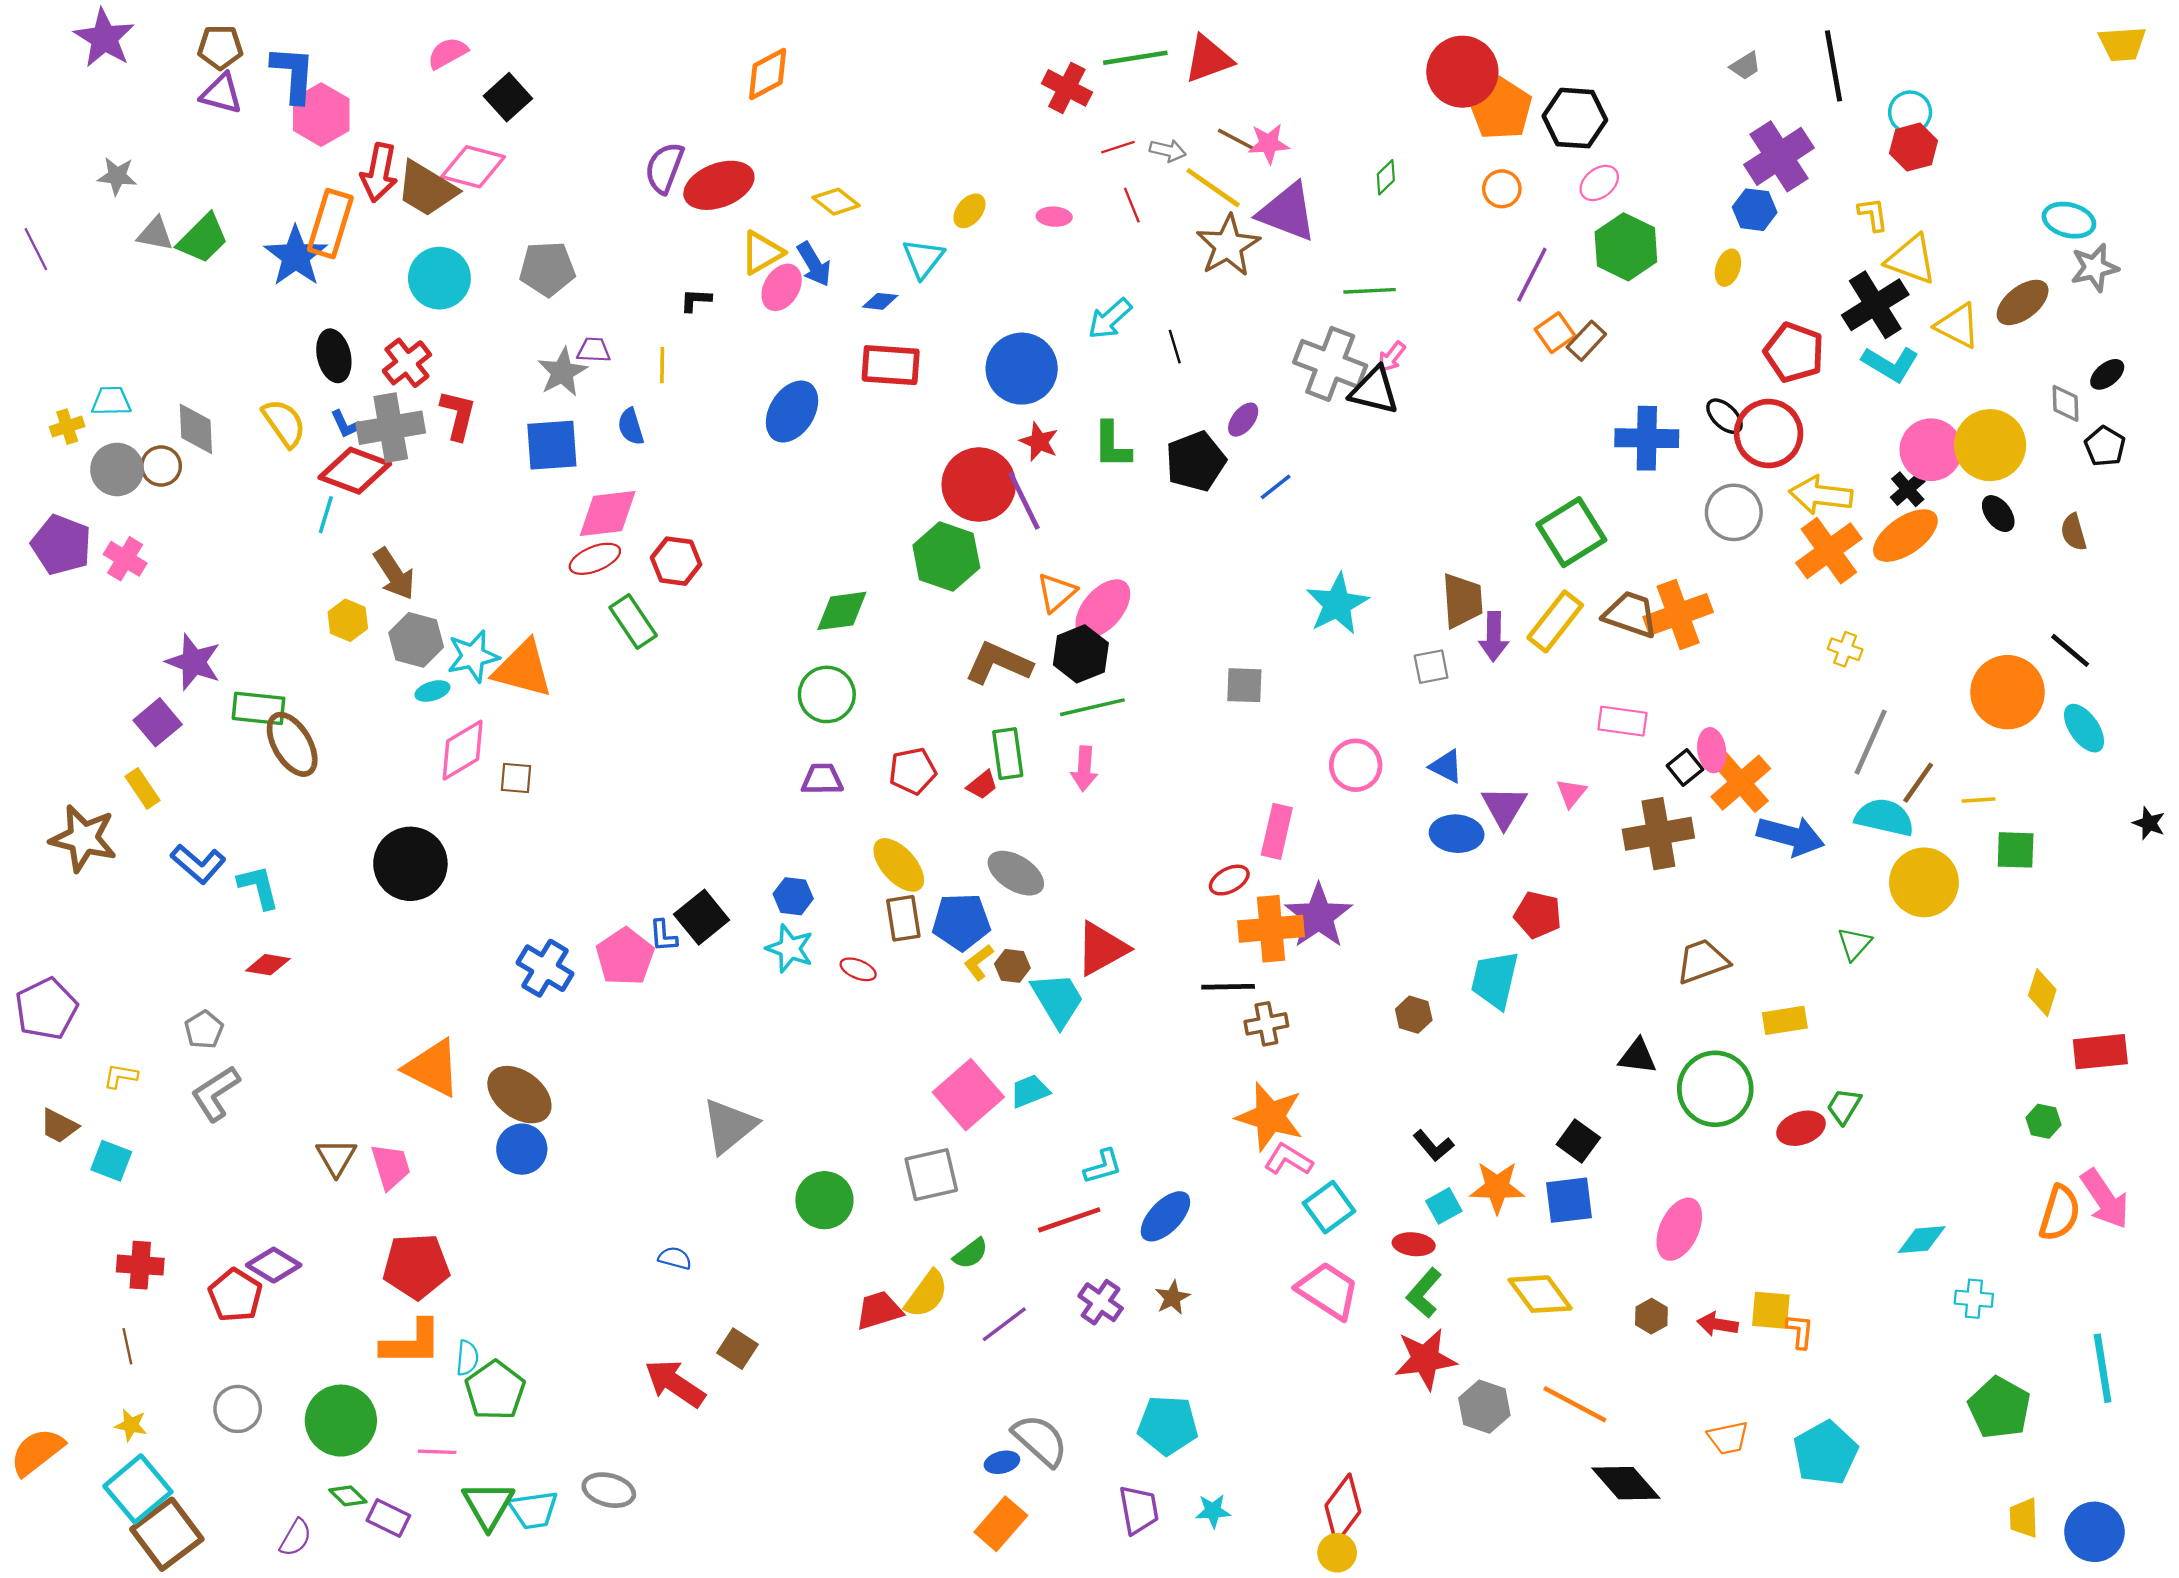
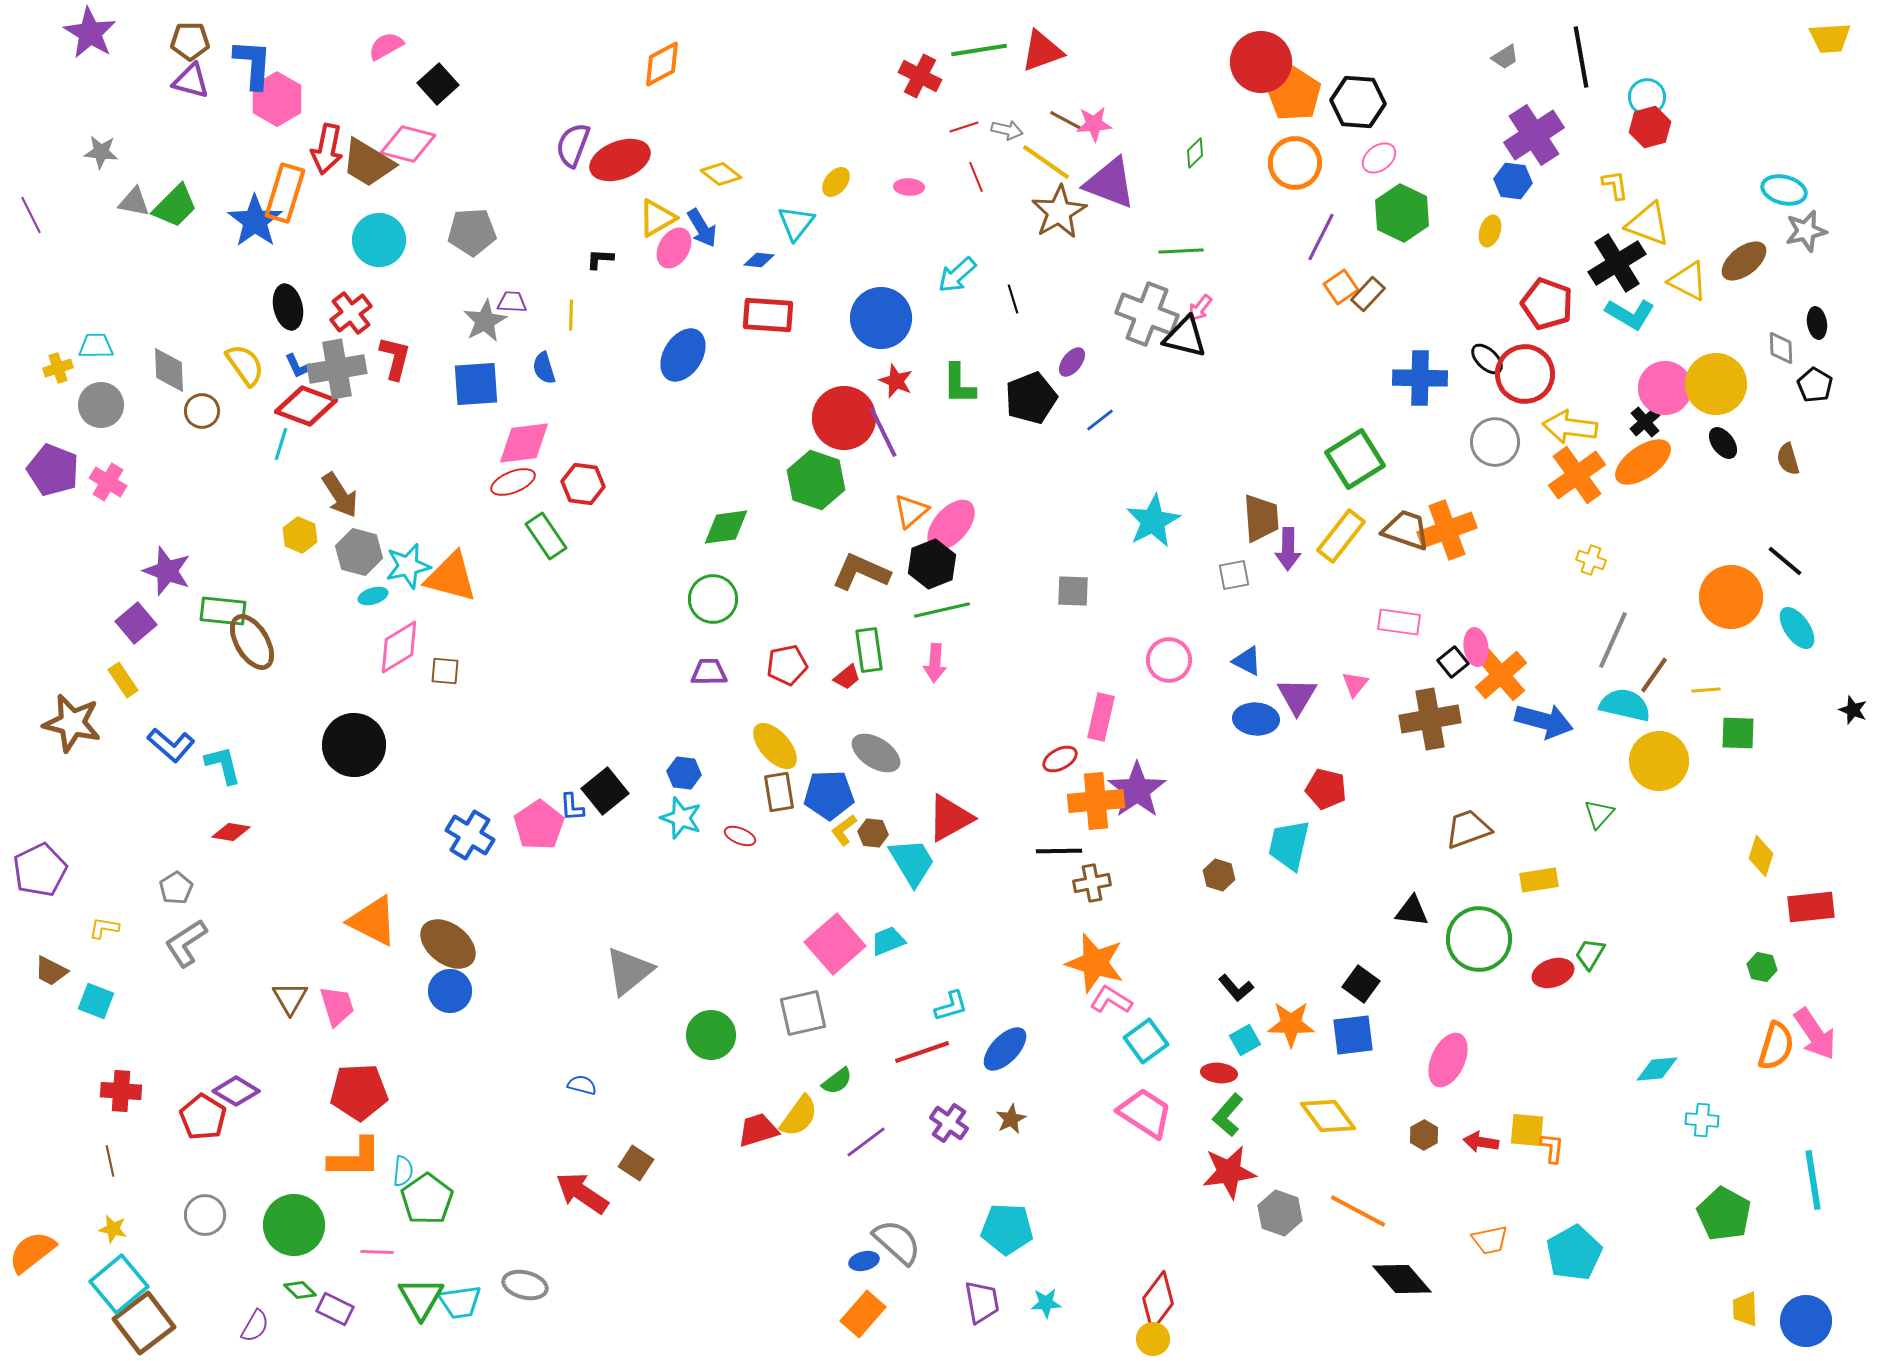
orange circle: (1502, 189) -> (1295, 163), size x1.6
black ellipse: (2107, 374) -> (1817, 323), turned -60
brown circle: (161, 466) -> (202, 411), moved

